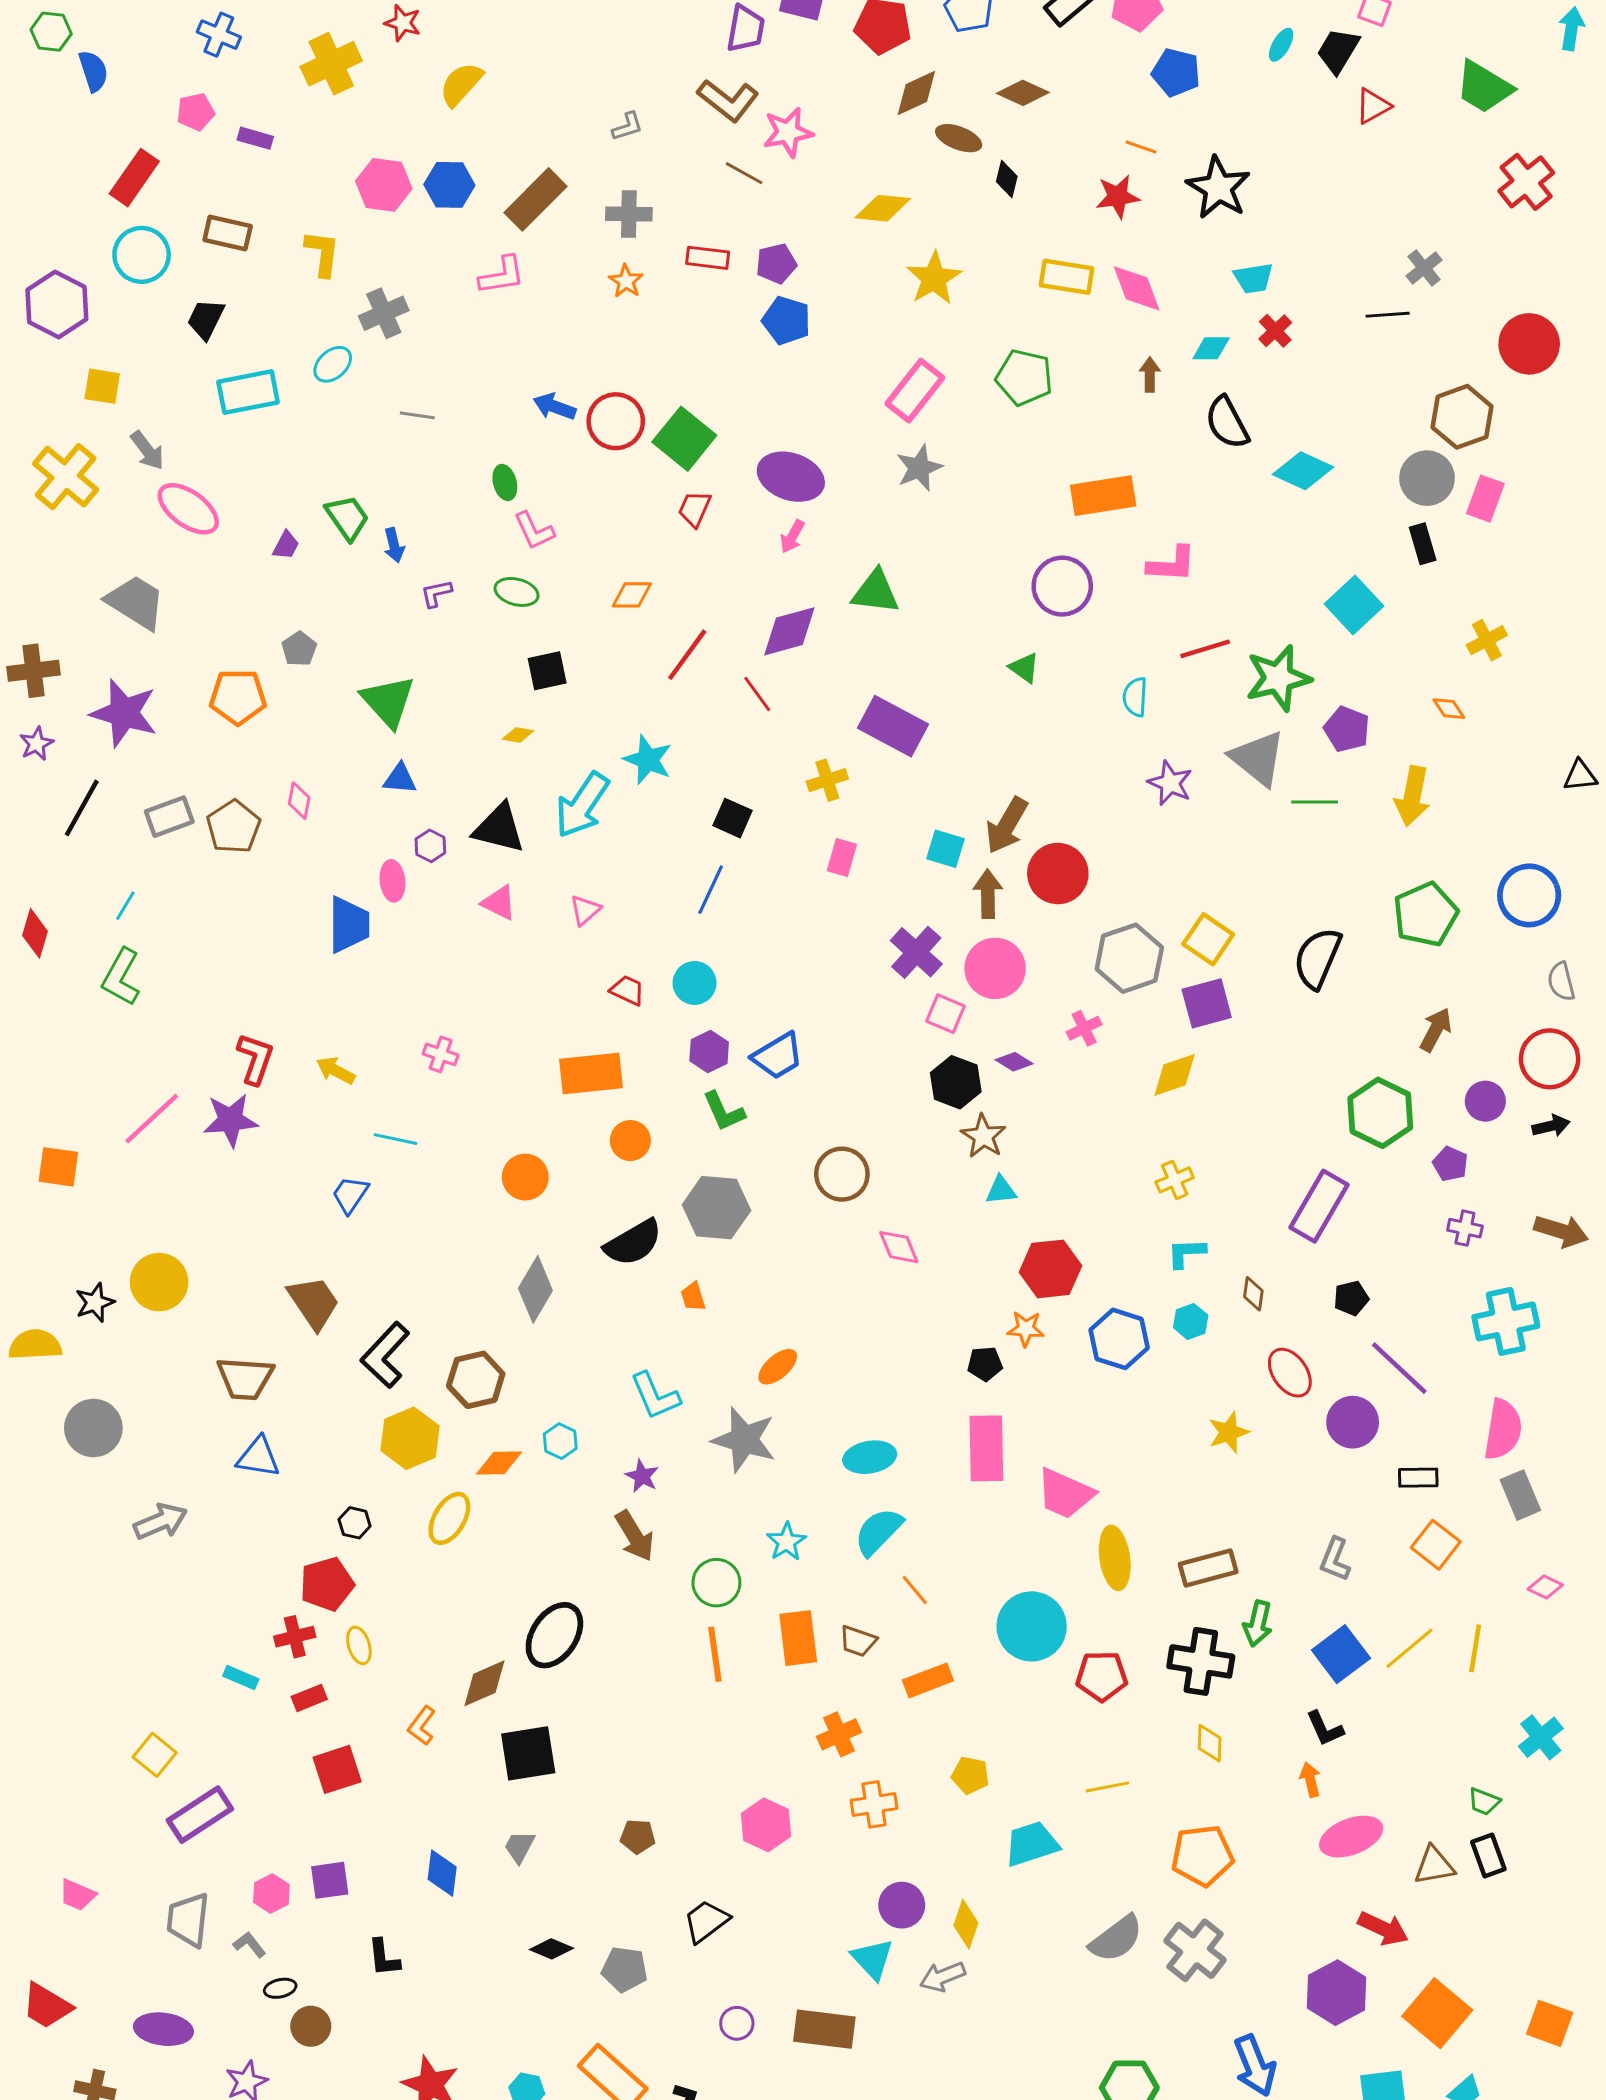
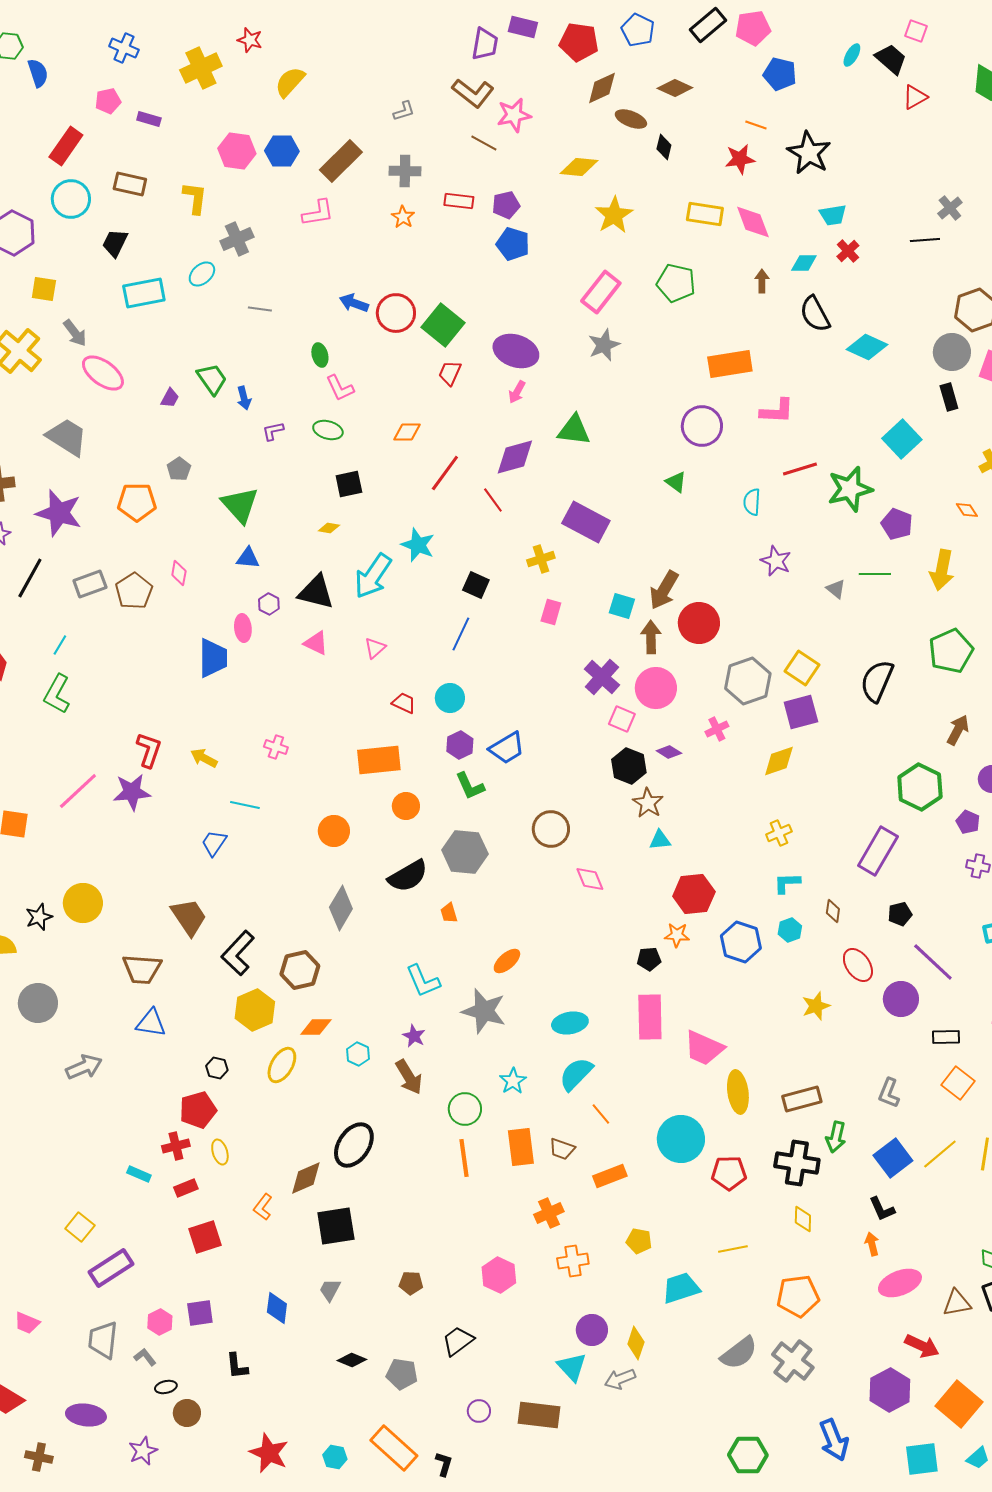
black trapezoid: (1338, 51) -> (891, 59), turned 100
gray triangle: (1258, 758) -> (836, 589), moved, size x0.5
cyan hexagon: (560, 1441) -> (358, 1054), moved

